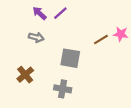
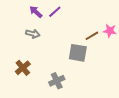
gray square: (70, 58) -> (78, 53), moved
gray cross: (63, 89) -> (57, 81), turned -35

